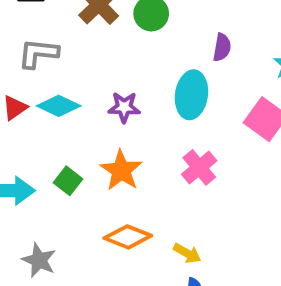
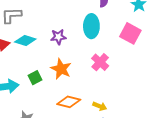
green square: (68, 181) -> (35, 78), turned 32

